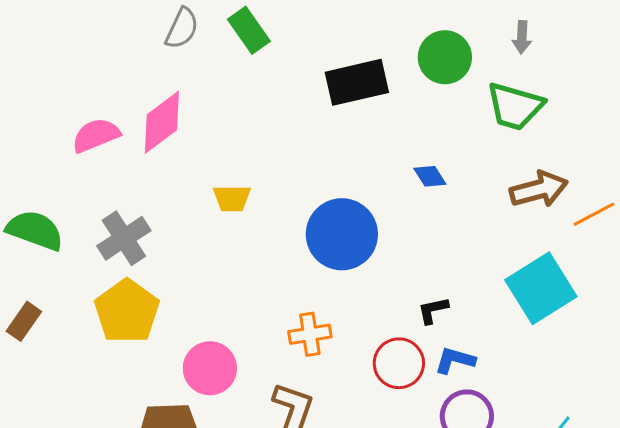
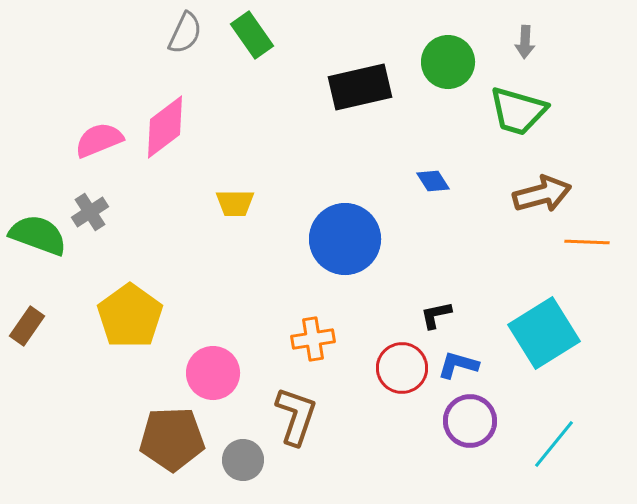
orange line: (594, 214) -> (587, 242), moved, turned 30
gray cross: (124, 238) -> (90, 212), moved, size x0.7
cyan square: (541, 288) -> (544, 333), moved

